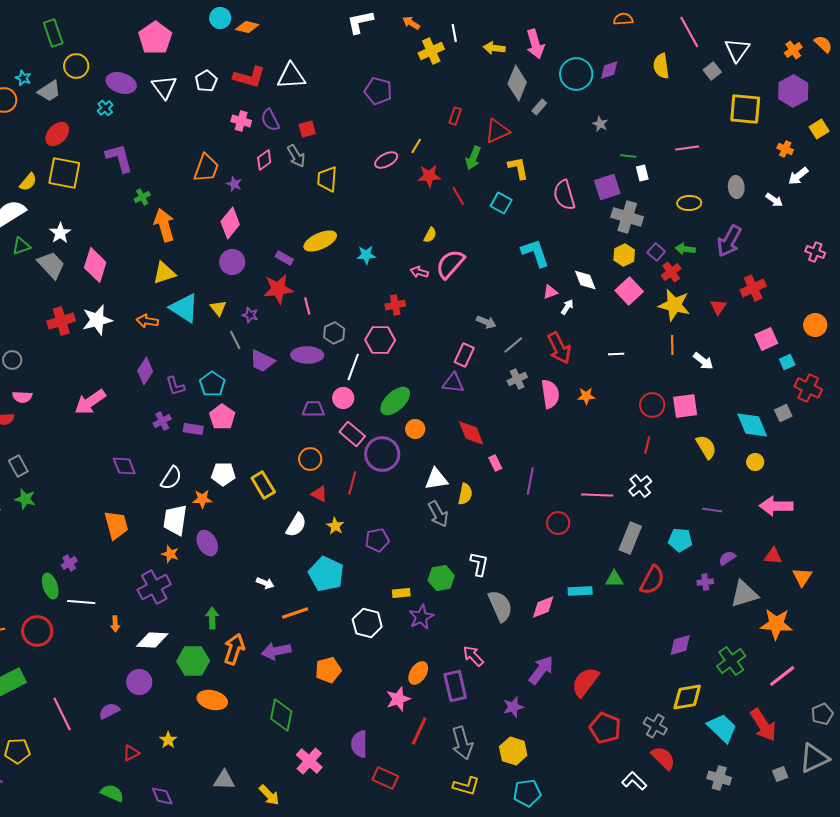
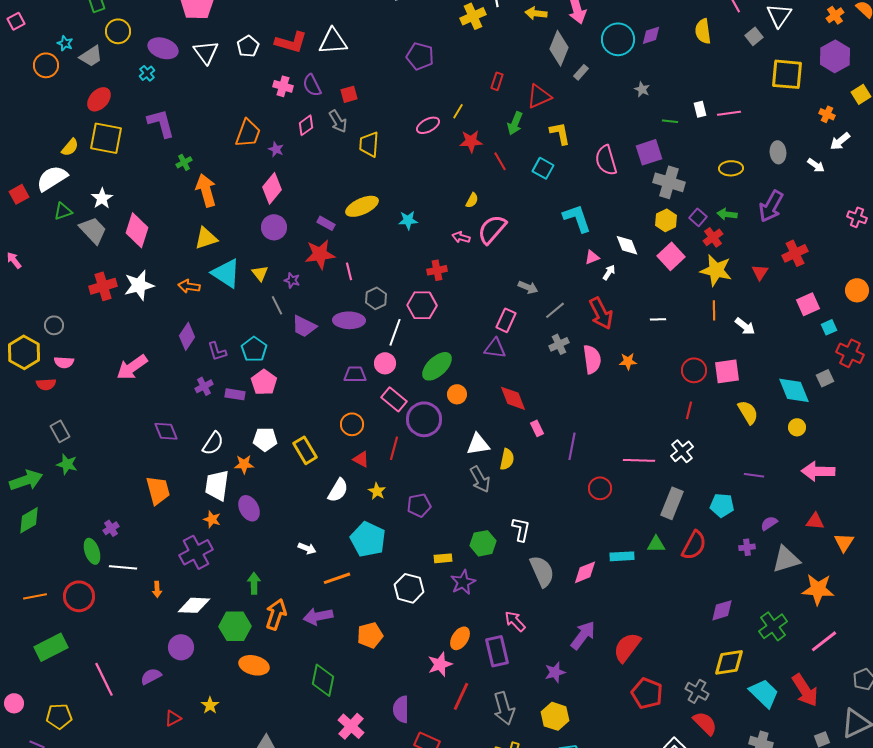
white rectangle: (642, 173) -> (700, 109), moved

